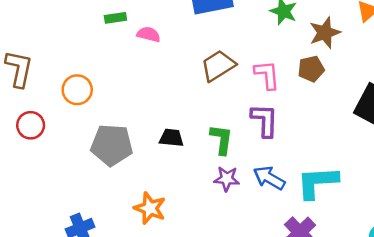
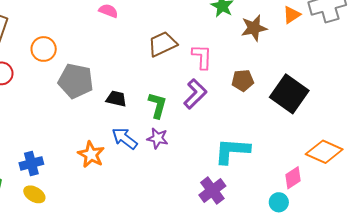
brown pentagon: (311, 69) -> (243, 80), moved
purple L-shape: (265, 120) -> (195, 94), turned 36
gray pentagon: (112, 145) -> (76, 81), moved
blue arrow: (269, 178) -> (125, 138), moved

